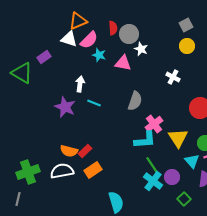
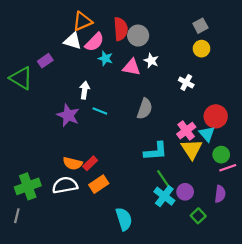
red semicircle: (113, 28) -> (121, 29), size x1.5
white star: (141, 49) -> (151, 61), moved
pink cross: (154, 124) -> (186, 131), moved
cyan triangle: (192, 161) -> (207, 134), moved

